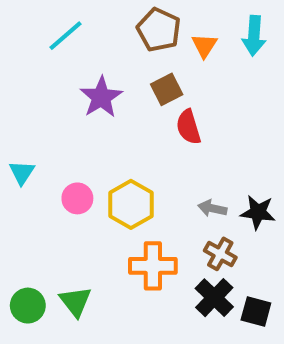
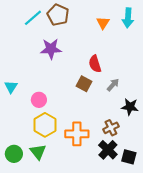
brown pentagon: (159, 30) -> (58, 15), moved
brown square: (167, 89) -> (84, 84), moved, turned -35
purple star: (101, 97) -> (51, 49), turned 30
yellow hexagon: (131, 204) -> (45, 125), moved
gray arrow: (212, 208) -> (113, 85), moved, turned 120
brown cross: (220, 254) -> (111, 128), turned 35

